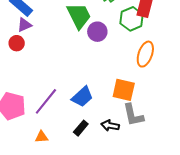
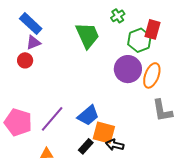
purple circle: (97, 32) -> (128, 69), moved, size x1.4
orange square: (124, 90) -> (104, 133), moved
gray L-shape: (133, 115) -> (162, 111), moved

